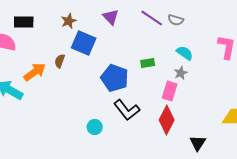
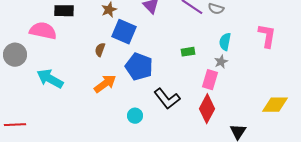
cyan semicircle: (185, 53) -> (225, 42), turned -114
orange arrow: (35, 72) -> (105, 84), moved
blue pentagon: (115, 78) -> (139, 67), moved

